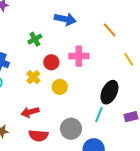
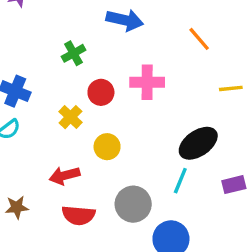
yellow line: (129, 59) -> (231, 88), turned -64
yellow circle: (60, 87) -> (107, 147), moved
black ellipse: (109, 92) -> (198, 143), turned 30

